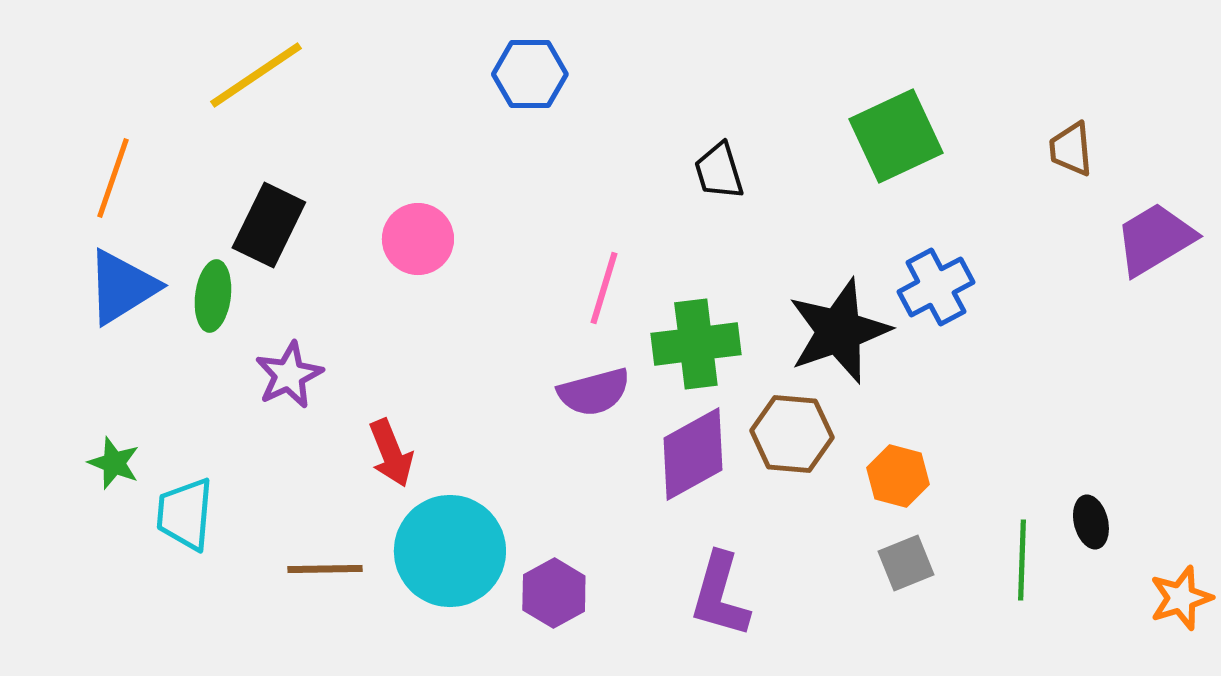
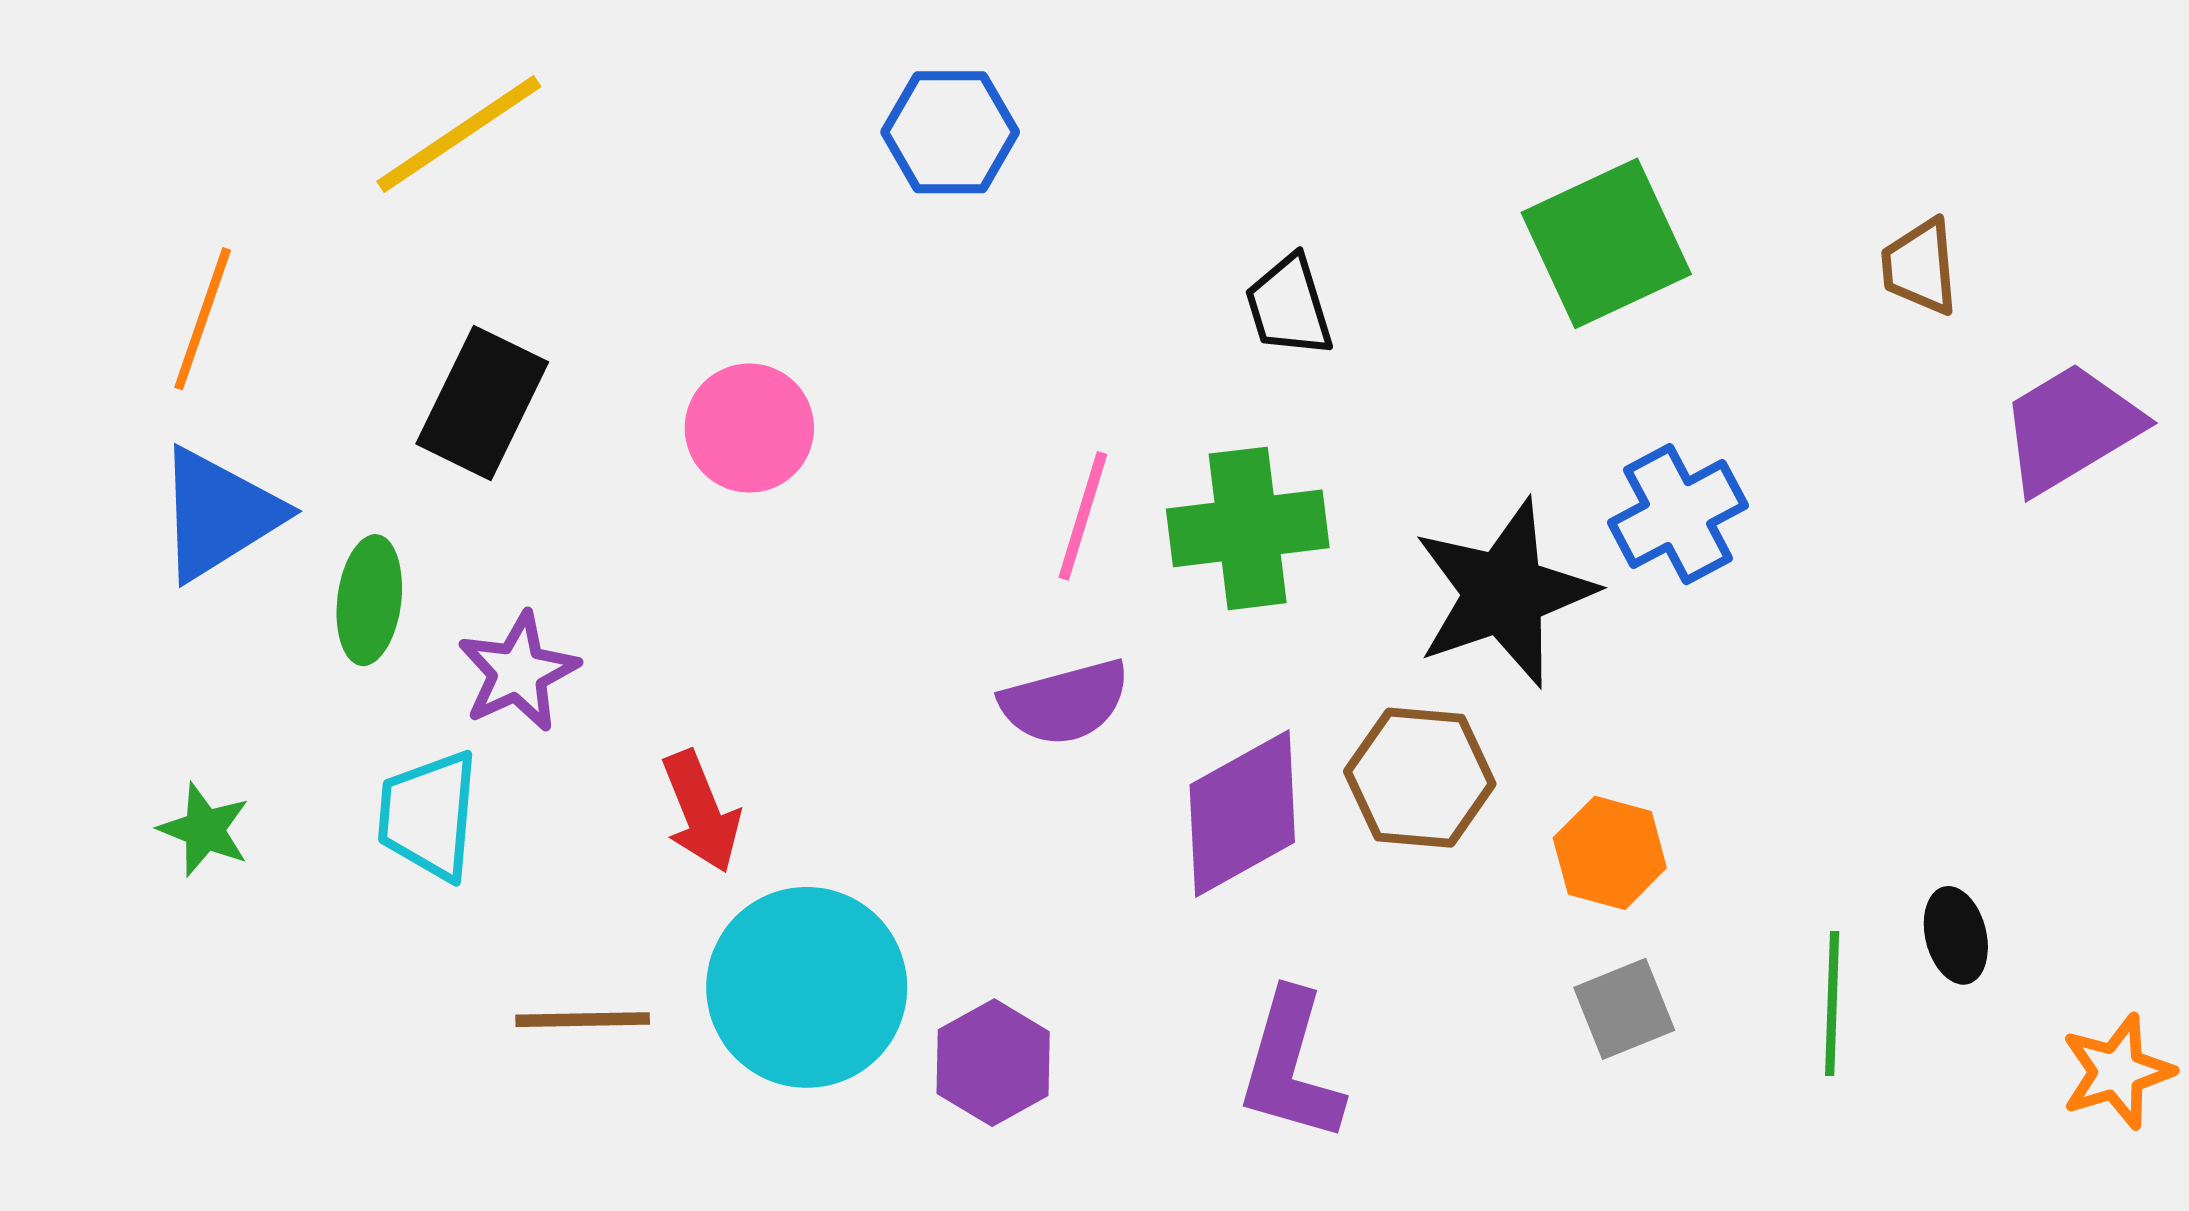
green ellipse: (213, 296) -> (369, 600), moved
green cross: (696, 344) -> (1248, 528), moved
cyan trapezoid: (185, 514) -> (428, 815), moved

